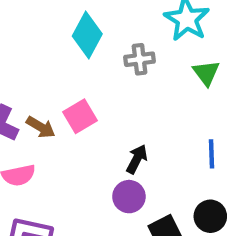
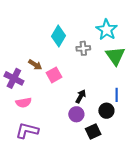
green triangle: (206, 73) -> (115, 56), size x1.5
brown arrow: (41, 127) -> (35, 65), moved
black circle: (210, 216) -> (106, 111), moved

